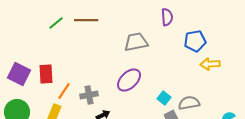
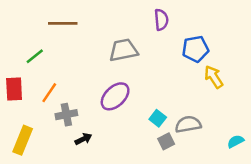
green line: (56, 23) -> (35, 56), moved
yellow arrow: (210, 64) -> (214, 77), turned 60
orange line: (64, 91) -> (49, 93), moved

